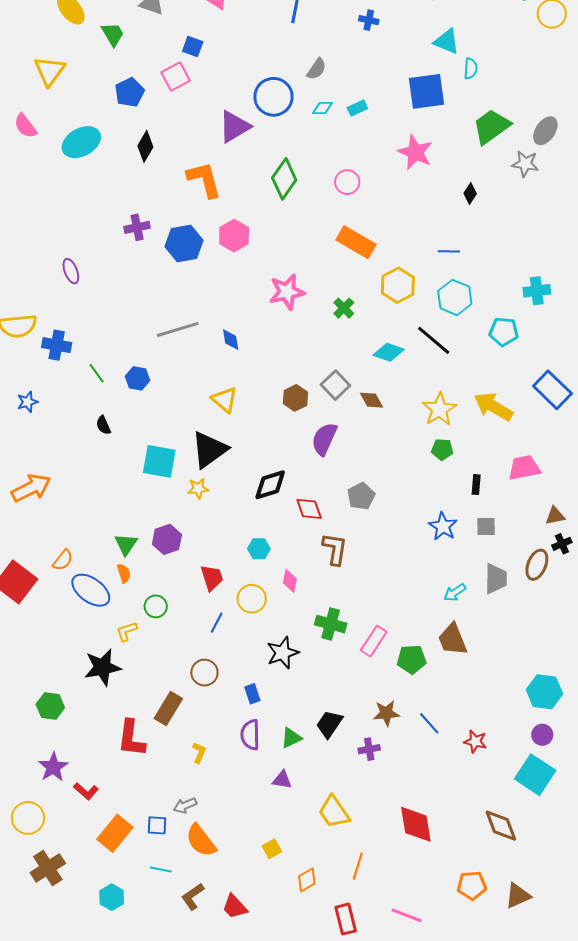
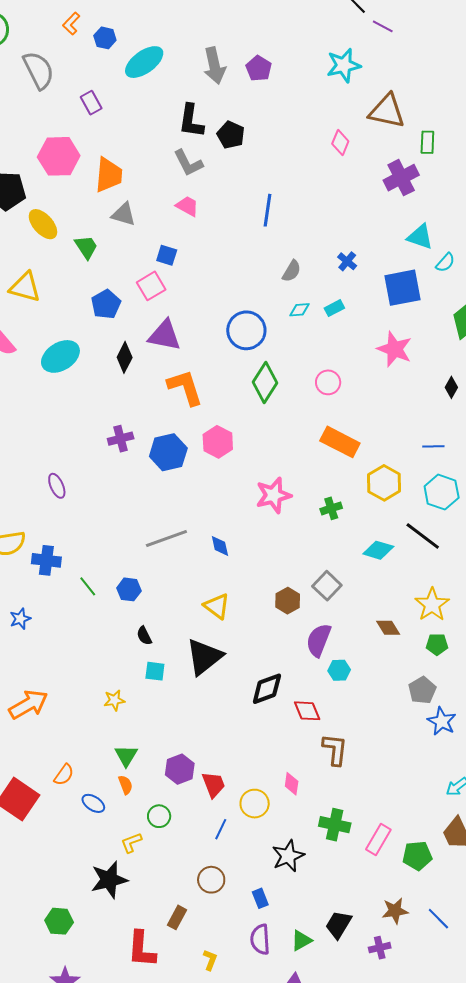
blue cross: (369, 20) -> (347, 261), moved, turned 30
cyan semicircle: (471, 68) -> (445, 263), turned 40
yellow triangle: (50, 71) -> (25, 287), turned -48
blue circle: (273, 97) -> (246, 330), moved
purple triangle: (234, 127) -> (165, 335), moved, turned 45
green cross: (344, 308) -> (331, 508), turned 30
brown diamond: (371, 400) -> (388, 628), moved
black semicircle: (103, 425) -> (144, 636), moved
cyan square: (159, 461) -> (155, 671), size x0.6
yellow star: (198, 489) -> (114, 700), moved
gray pentagon: (361, 496) -> (422, 690), moved
purple hexagon: (167, 539) -> (180, 769), moved
cyan hexagon: (259, 549) -> (339, 670), moved
blue ellipse: (91, 590) -> (93, 803), size x0.6
brown rectangle: (168, 708) -> (177, 917), size x0.7

